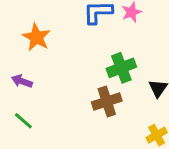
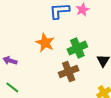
orange star: (36, 37) -> (45, 43), moved

